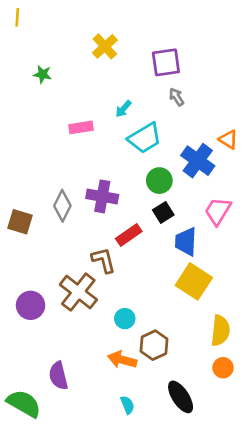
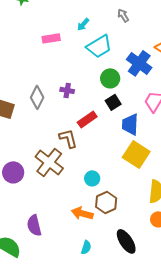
purple cross: (102, 196) -> (67, 90), size x0.6
cyan circle: (125, 319) -> (92, 178), moved
cyan semicircle: (127, 405) -> (86, 247), turned 40

